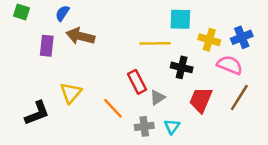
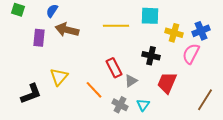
yellow line: (155, 43) -> (116, 26), moved
pink semicircle: (230, 65) -> (191, 54), turned -85
brown line: (239, 98) -> (205, 100), moved
gray cross: (144, 126) -> (120, 105), turned 35

